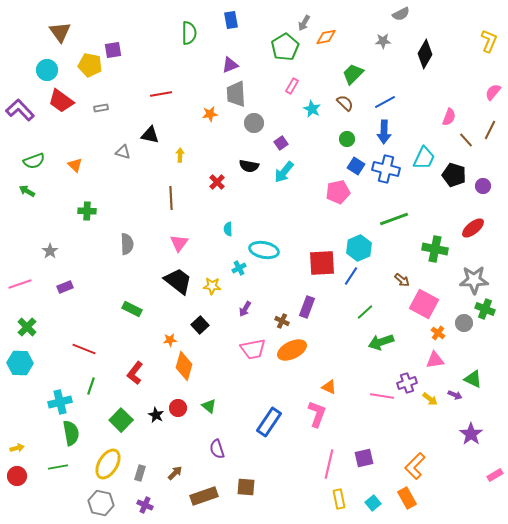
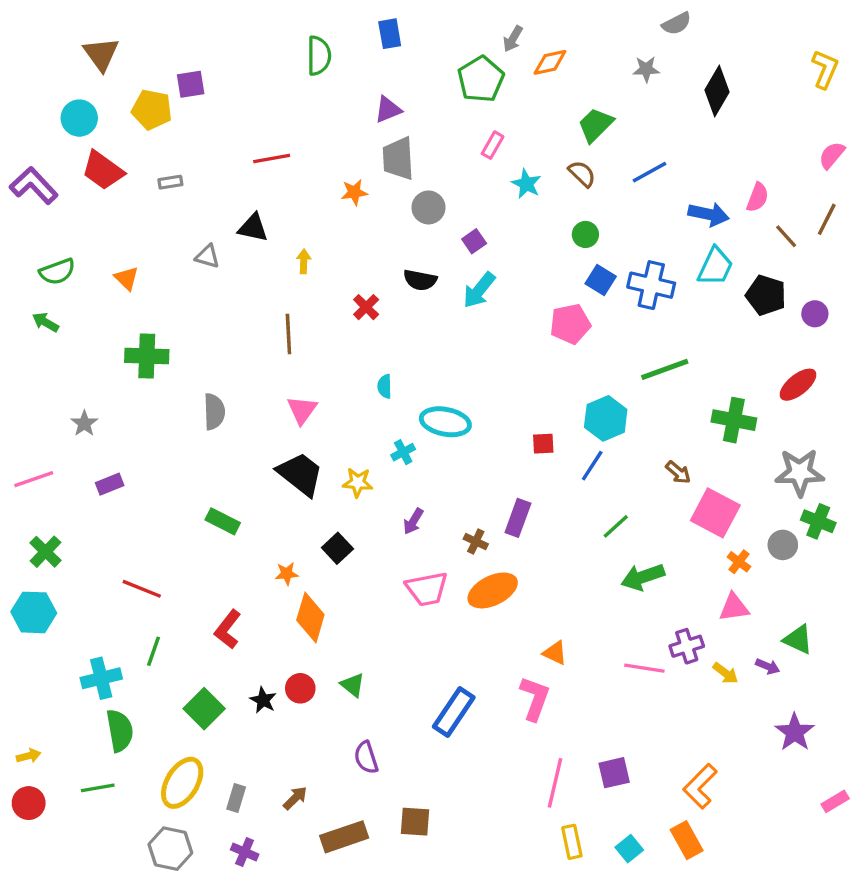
blue arrow: (384, 132) -> (709, 214), moved, turned -80
green cross: (87, 211) -> (147, 356), size x1.4
red square: (322, 263) -> (543, 444), size x0.5

